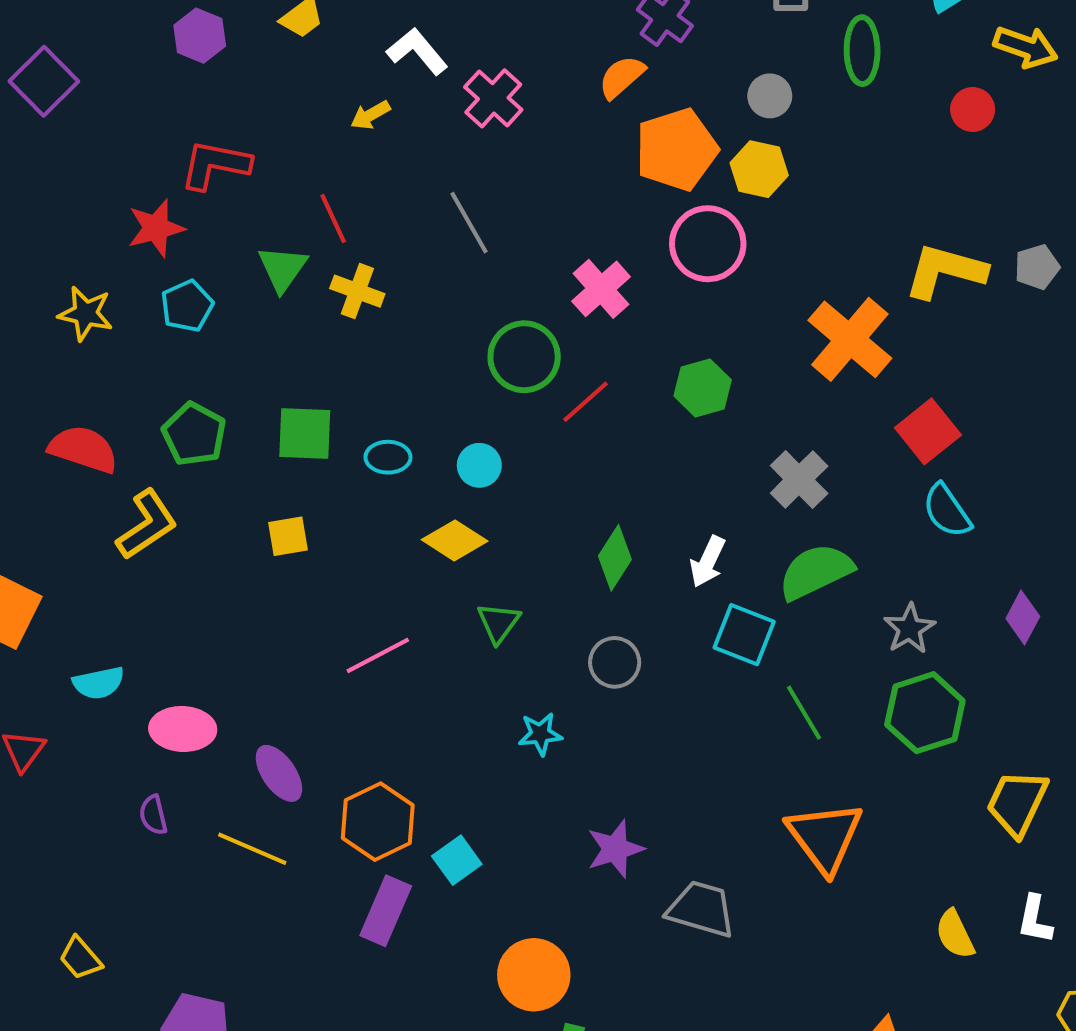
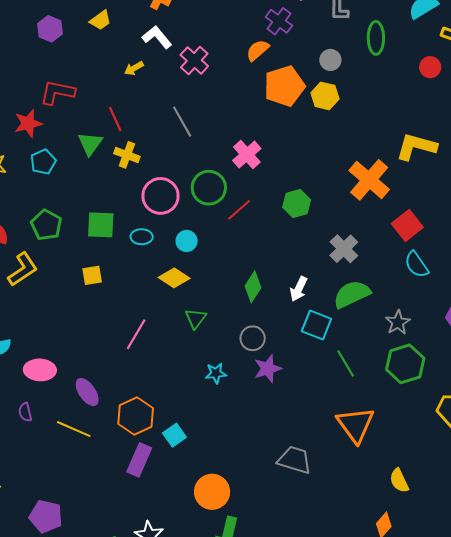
pink circle: (708, 244) -> (160, 196), moved
pink line: (378, 655) -> (136, 334), turned -32
purple star: (615, 849) -> (268, 369), moved
yellow semicircle: (955, 934) -> (399, 481), moved

